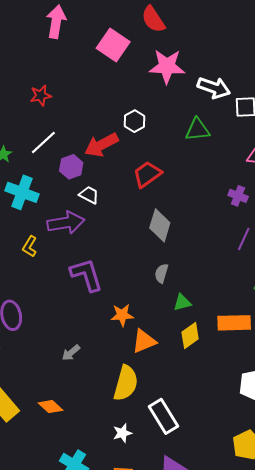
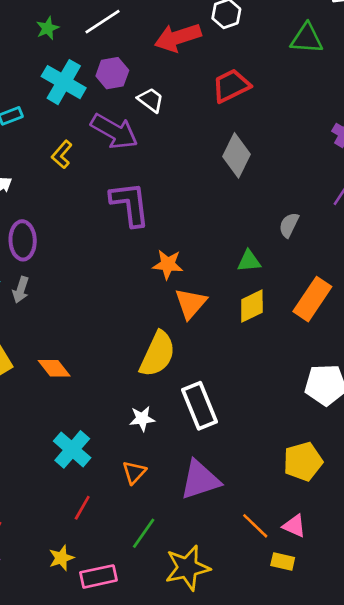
purple hexagon: (71, 167) -> (112, 73), moved
purple arrow: (66, 223) -> (114, 131), turned 30
gray semicircle: (161, 273) -> (289, 225), moved
orange rectangle: (234, 323) -> (312, 299), turned -64
orange triangle: (144, 341) -> (191, 303), turned -36
gray arrow: (71, 353) -> (21, 290), moved, turned -42

